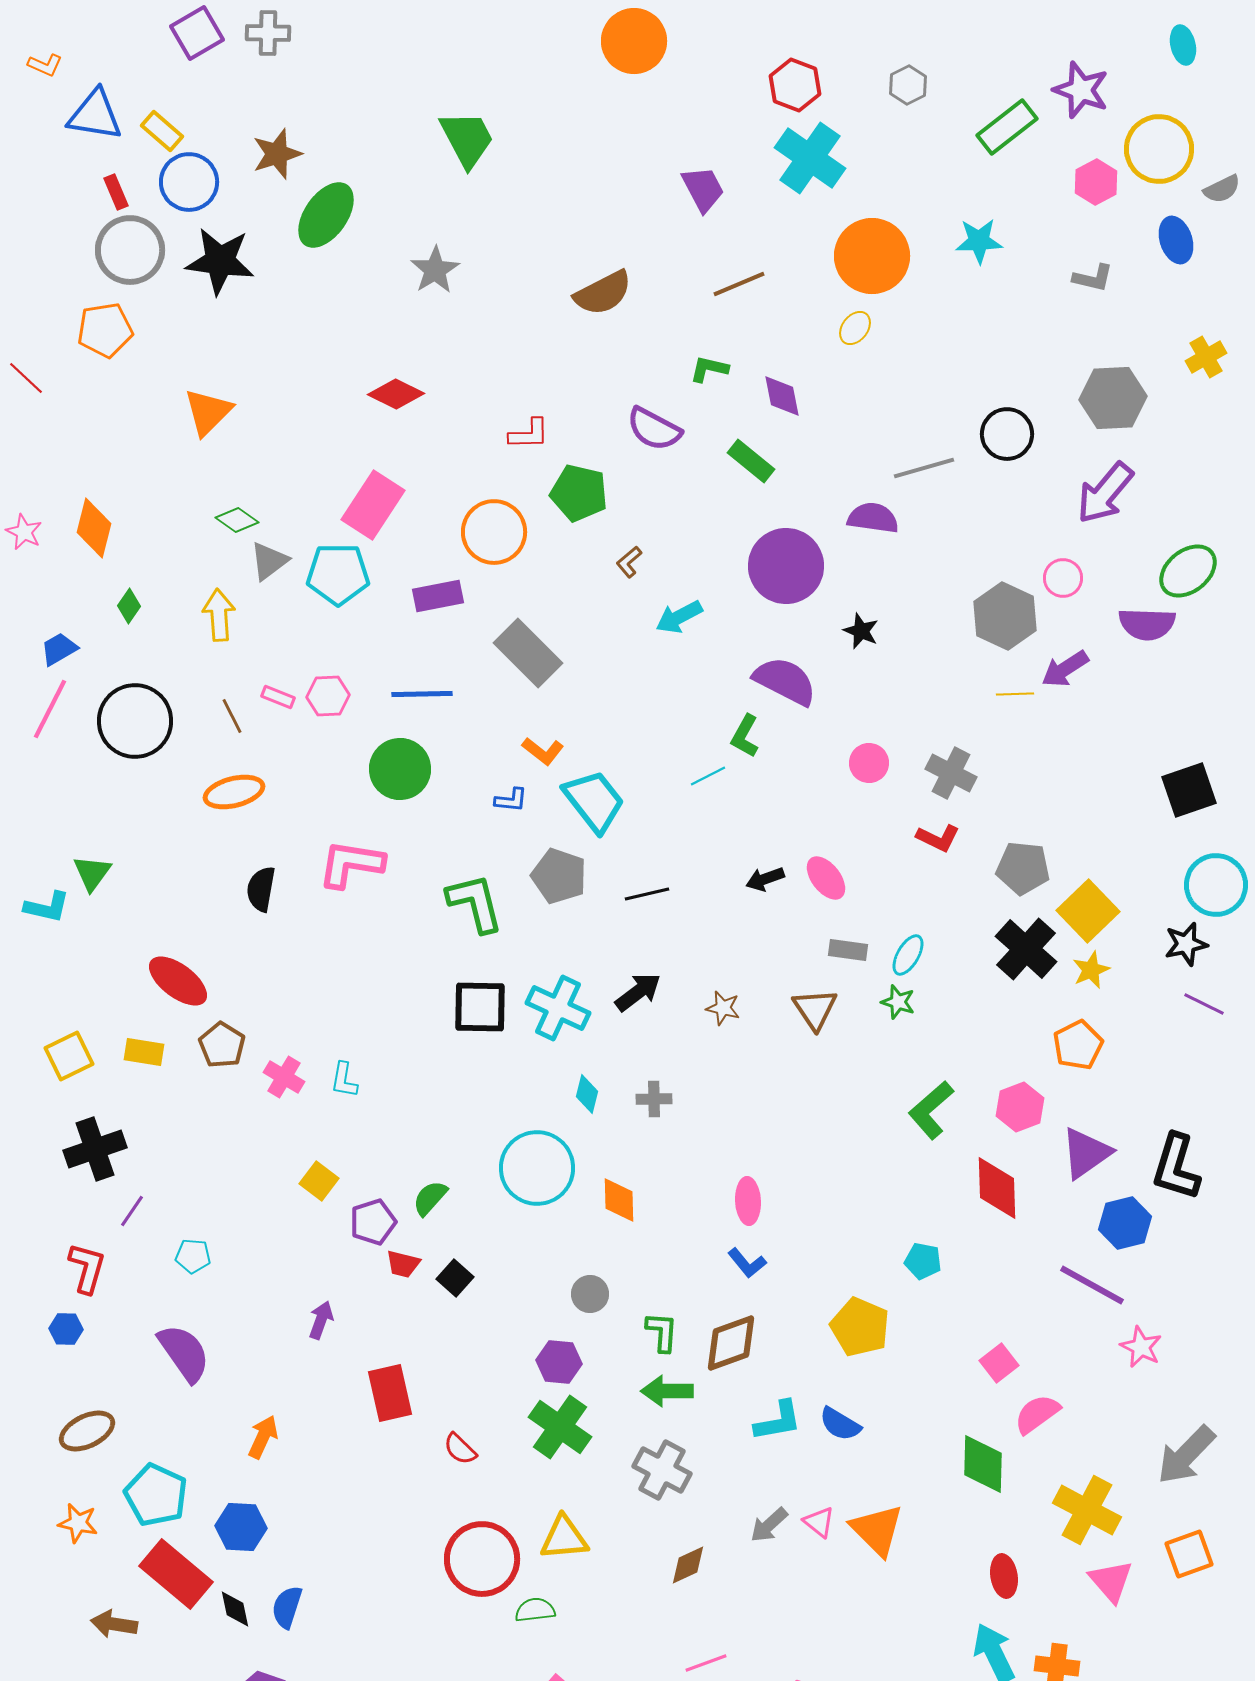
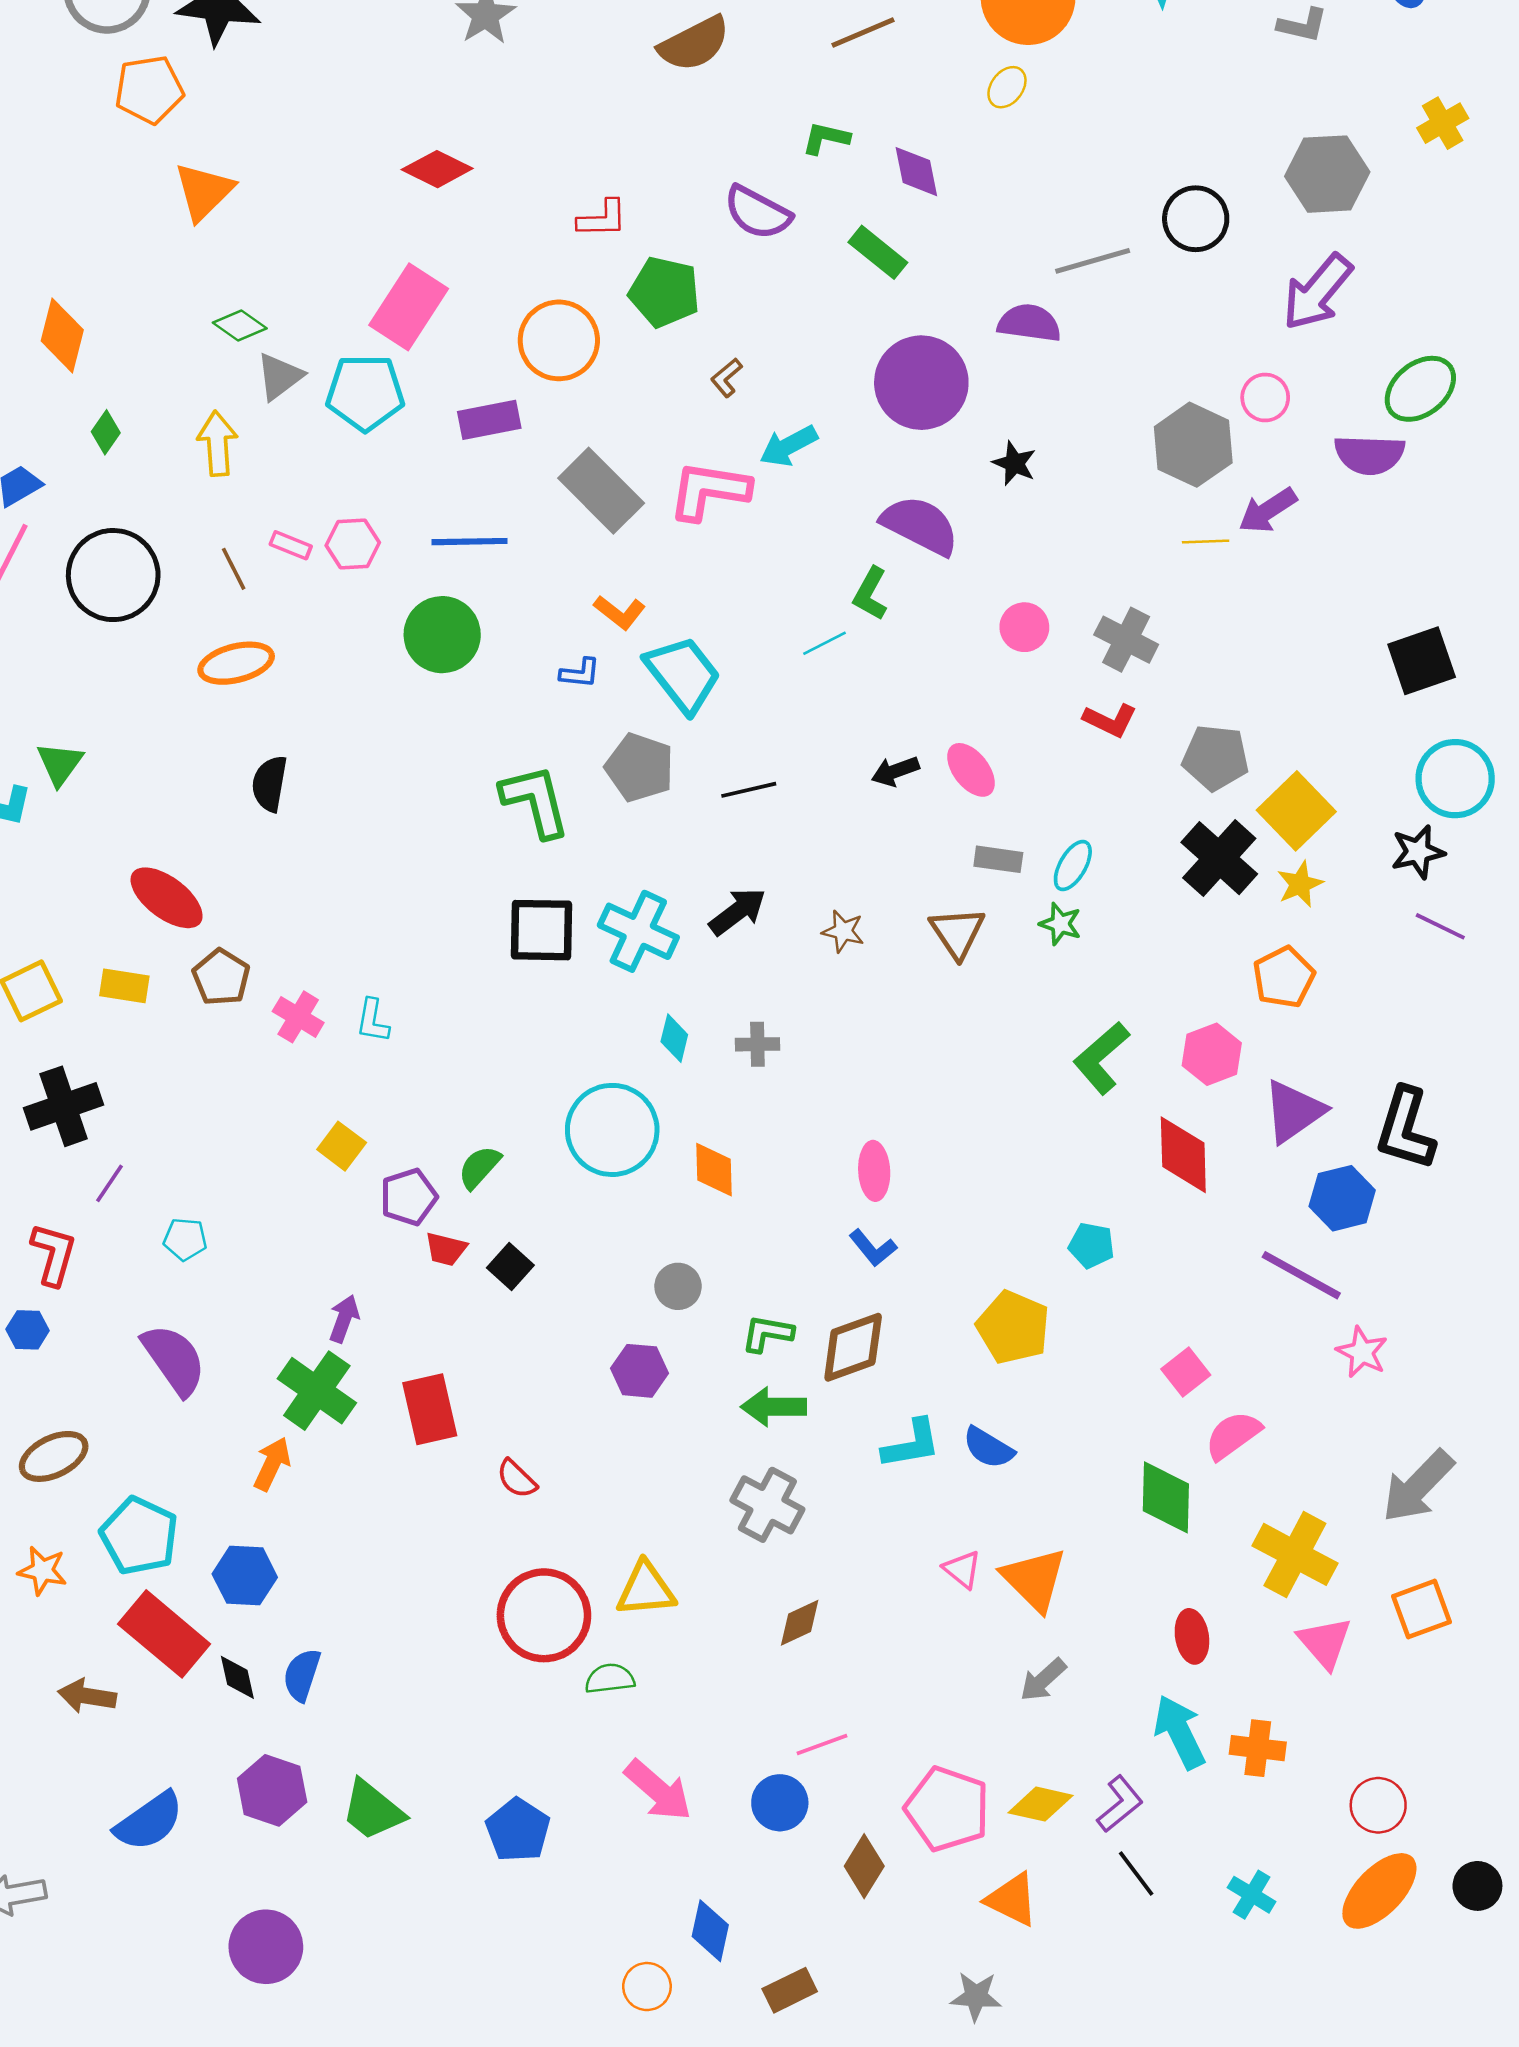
orange pentagon: (105, 330) -> (149, 90), moved
pink L-shape: (351, 864) -> (709, 491), moved
green L-shape: (662, 1332) -> (767, 1334), turned -84
green cross: (560, 1427) -> (317, 1391), moved
gray arrow: (769, 1525) -> (1043, 1680), moved

